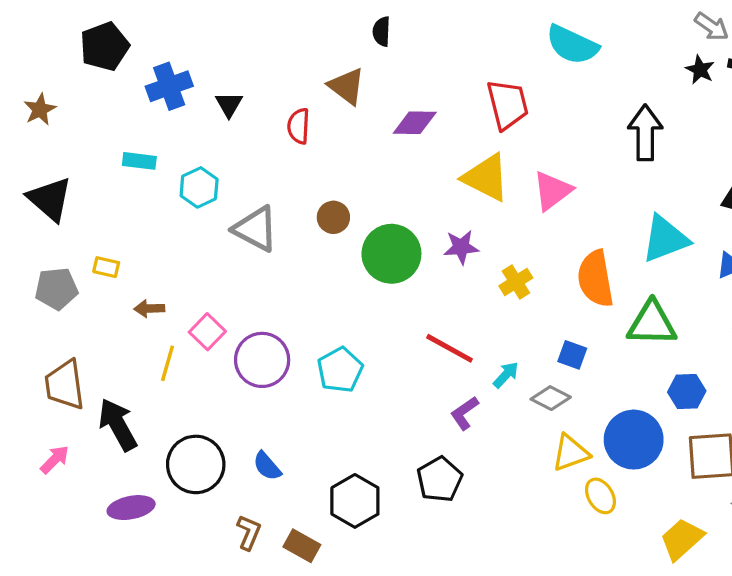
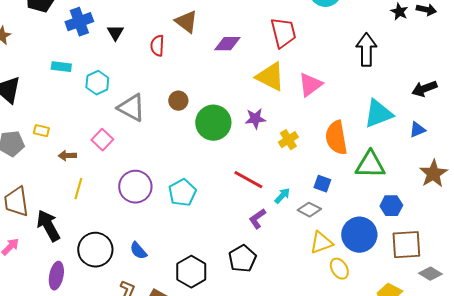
pink square: (207, 332) -> (102, 140), moved
purple ellipse: (131, 508) -> (56, 276), turned -68

